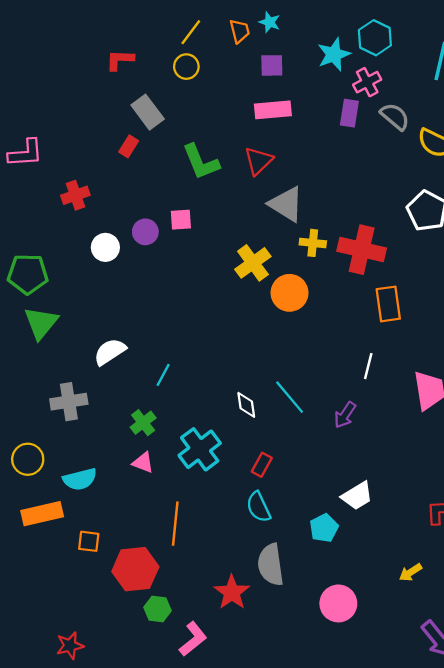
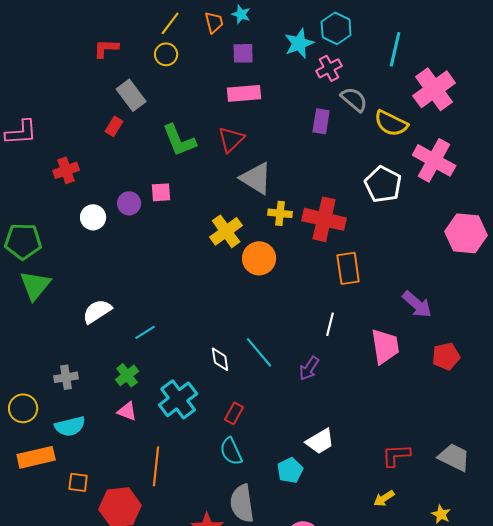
purple rectangle: (349, 113) -> (321, 121), moved
cyan line: (163, 375) -> (145, 332), turned 30
gray cross: (69, 402) -> (66, 377), moved, size x0.7
yellow arrow: (410, 572) -> (384, 498), moved

